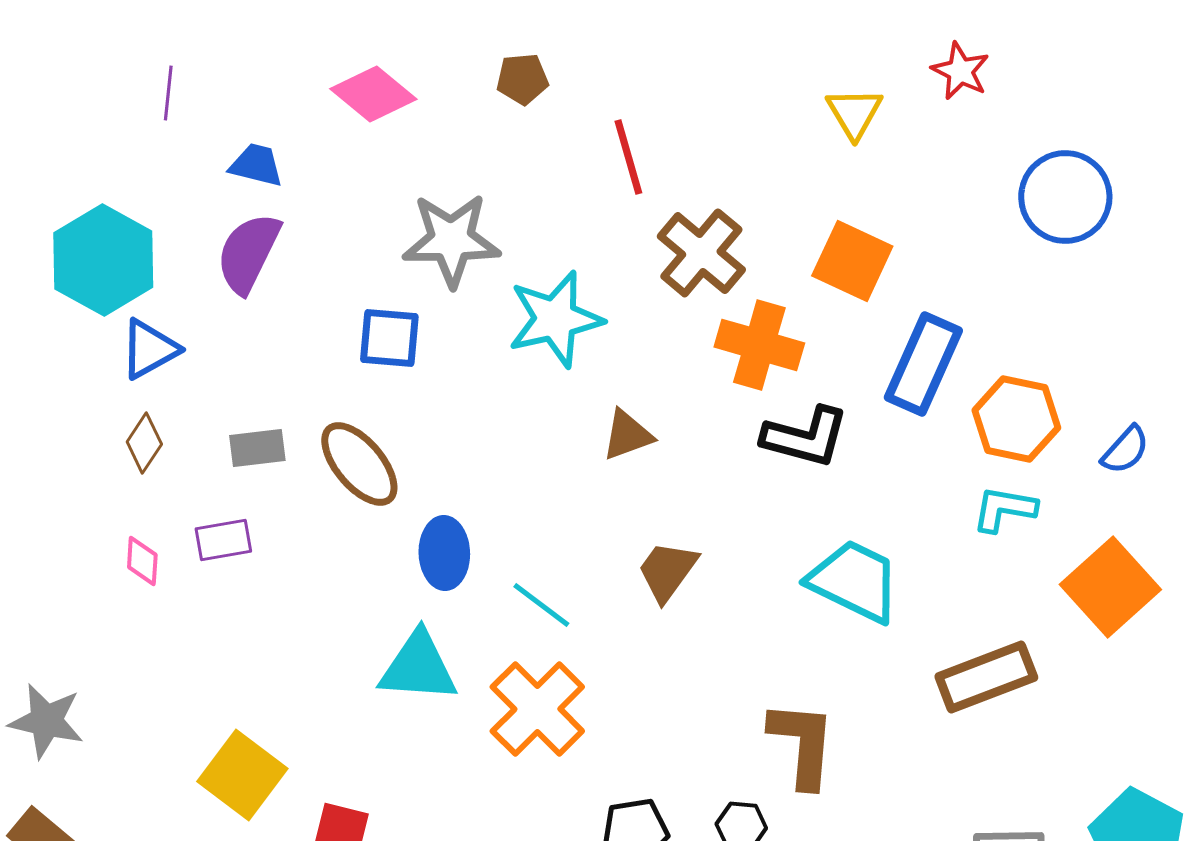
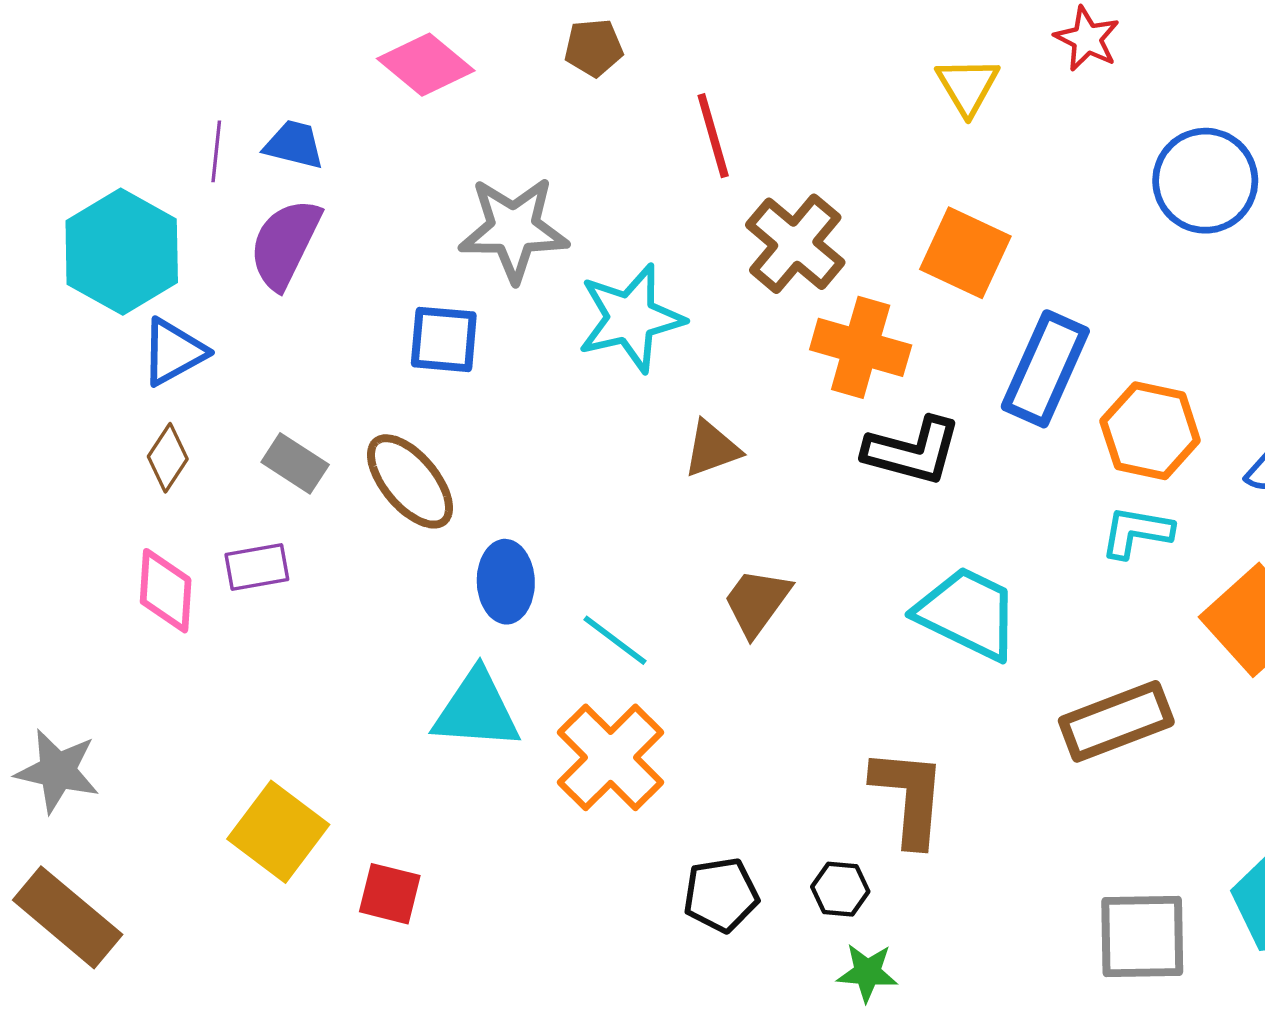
purple line: (168, 93) -> (216, 151), moved
gray rectangle: (257, 448) -> (295, 463), turned 40
pink diamond: (142, 561) -> (166, 591), size x1.5

